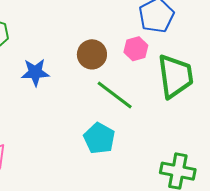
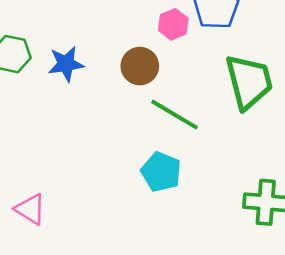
pink hexagon: (136, 49) -> (173, 24), moved
blue star: (35, 72) -> (66, 64), moved

